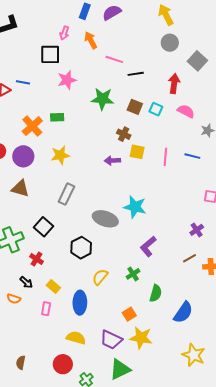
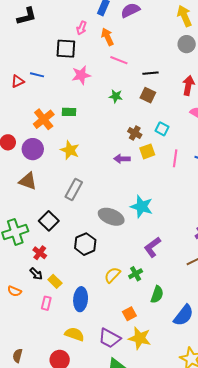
pink line: (114, 59) -> (119, 60), moved
green star: (103, 99) -> (116, 96), size x0.6
brown square: (135, 107) -> (148, 95), moved
cyan square: (156, 109) -> (162, 129), moved
yellow square: (137, 152) -> (147, 151), turned -35
yellow star: (60, 155) -> (70, 150), turned 30
yellow semicircle: (100, 277) -> (112, 275), moved
black arrow: (26, 282) -> (36, 274), moved

